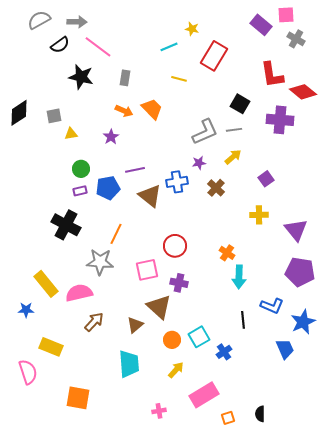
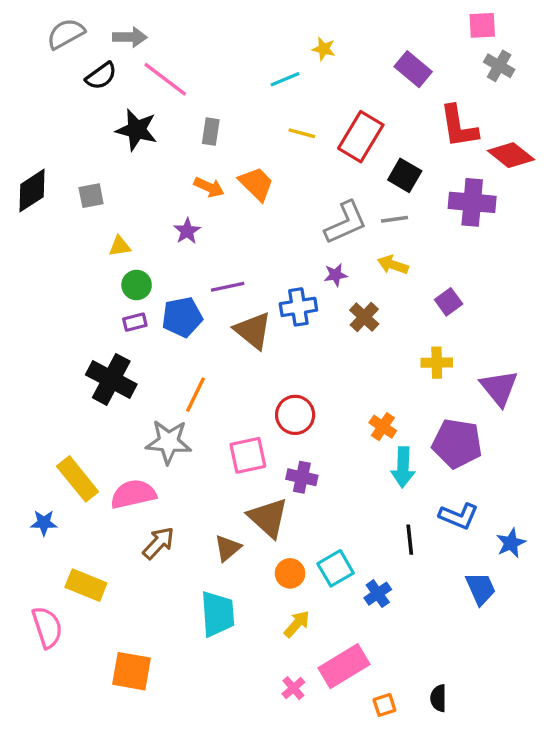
purple rectangle: (261, 25) -> (413, 69), moved
red rectangle: (214, 56) -> (361, 137), moved
yellow triangle: (71, 134) -> (120, 246), moved
yellow arrow: (233, 157) -> (393, 265), turned -120
purple pentagon: (300, 272) -> (457, 444), moved
blue star: (303, 322) -> (511, 543), size x0.7
pink cross: (159, 411) -> (293, 688), moved, turned -32

